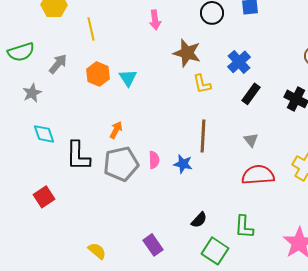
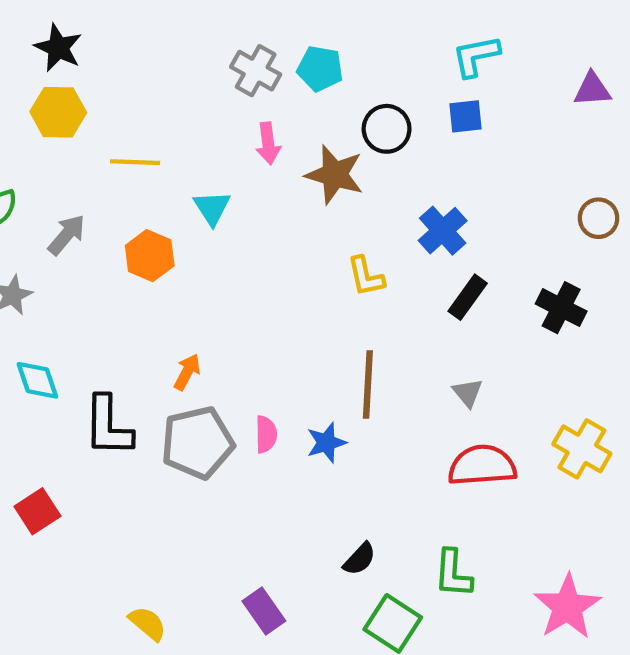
yellow line: (91, 29) -> (135, 162), turned -75
brown star: (187, 53) -> (335, 175), moved
cyan triangle: (128, 78) -> (212, 208), moved
blue star: (183, 164) -> (326, 443), turned -30

